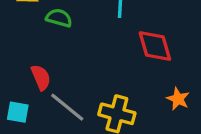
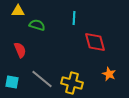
red semicircle: (41, 77) -> (20, 50), moved

